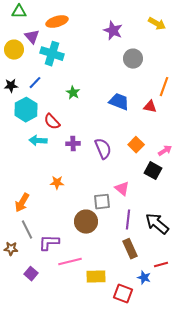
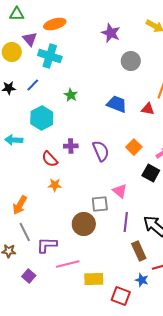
cyan hexagon: (26, 110) -> (42, 118), moved
red semicircle: (52, 122) -> (50, 159), moved
cyan arrow: (38, 141) -> (14, 140), moved
brown rectangle: (130, 249) -> (139, 251), moved

